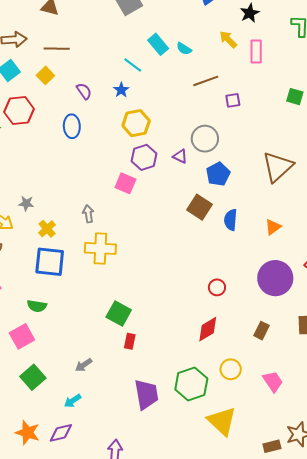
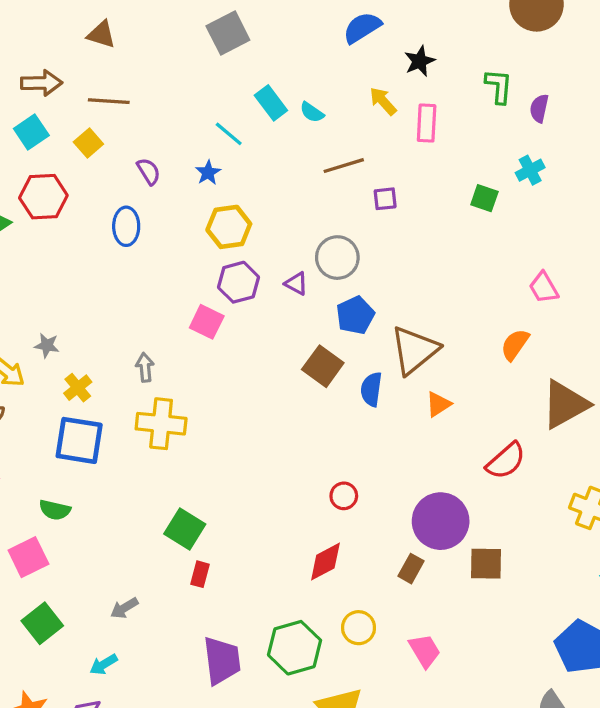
brown triangle: (278, 167) -> (414, 350), moved
purple circle: (275, 278) -> (441, 521), moved

